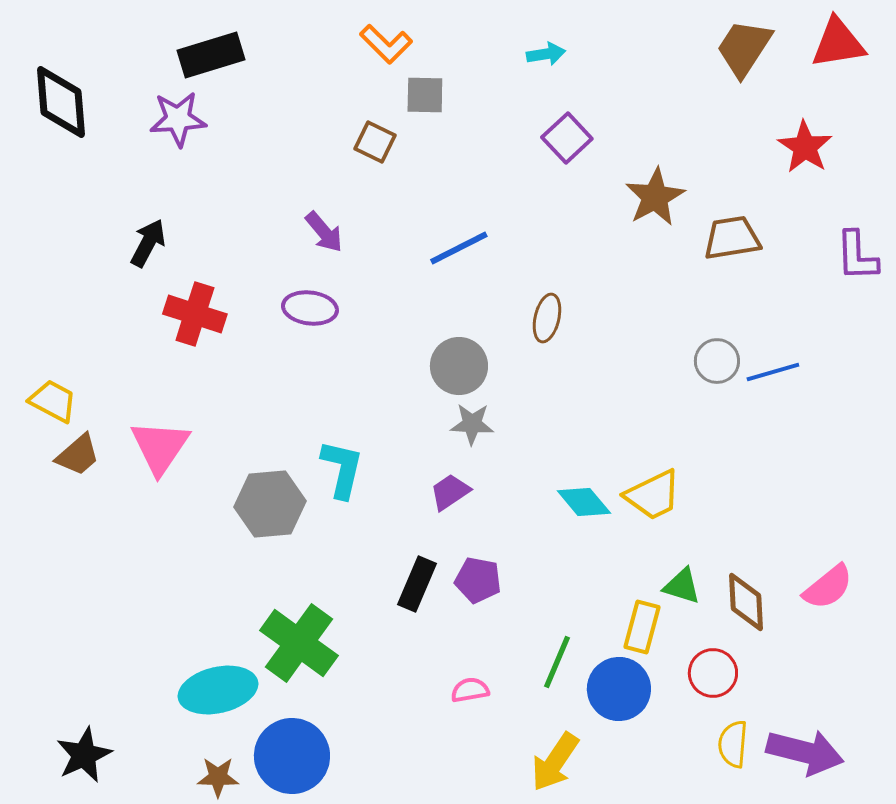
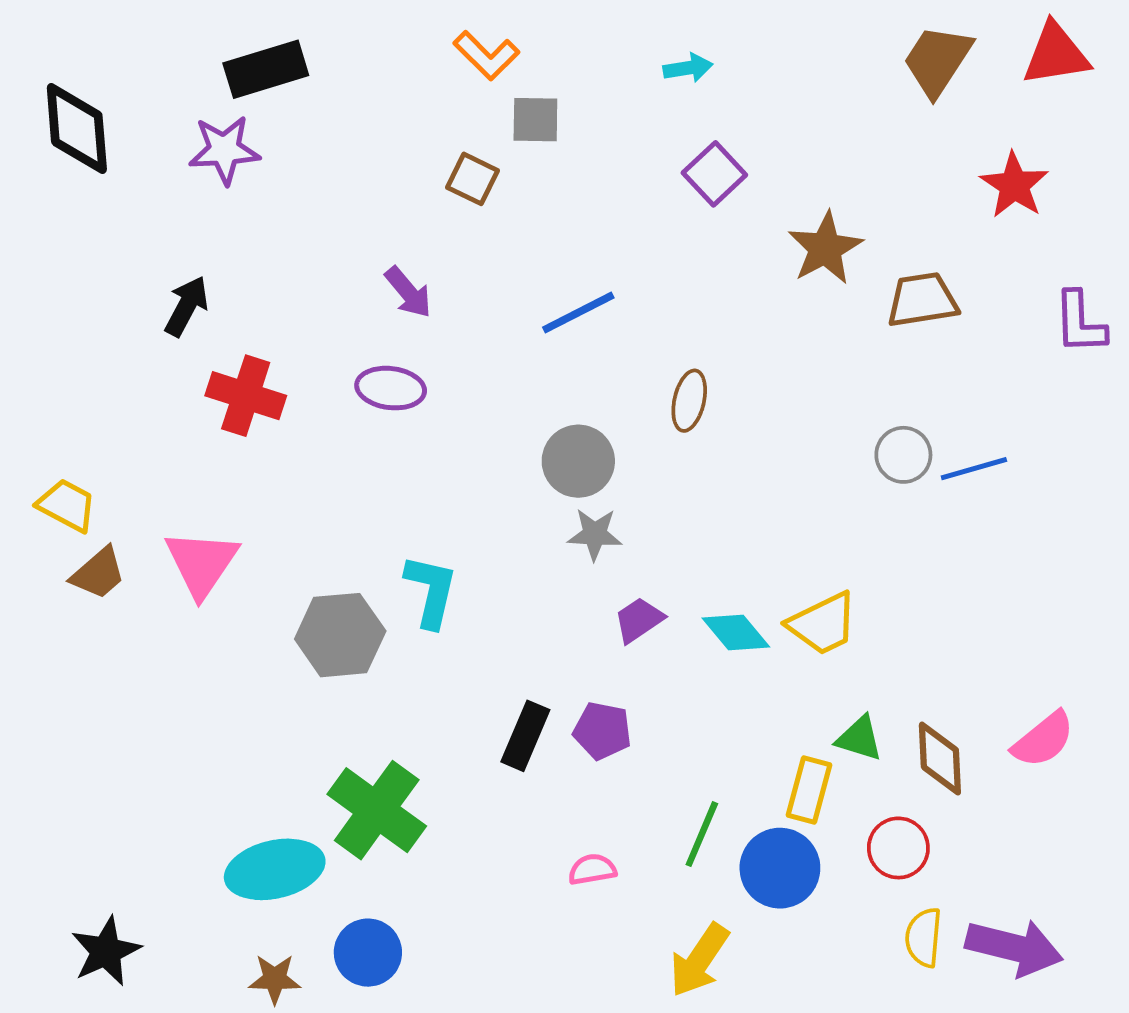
purple trapezoid: (450, 492) -> (639, 620), moved
blue circle: (292, 756) -> (368, 953), size x0.7

